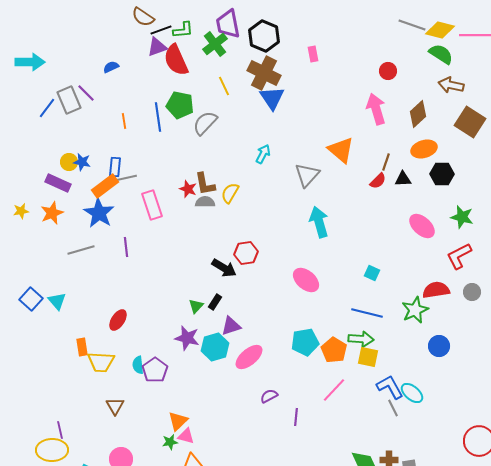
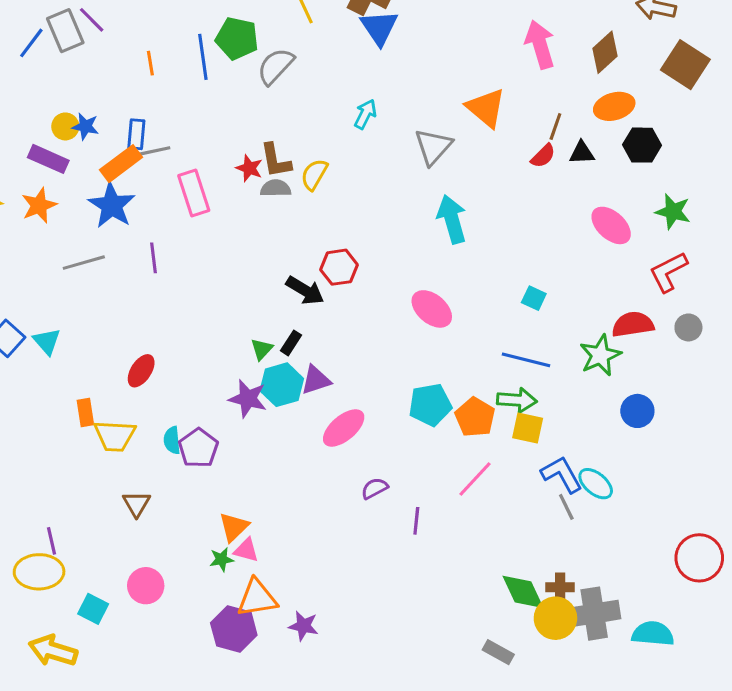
cyan hexagon: (215, 347) -> (282, 385), moved

